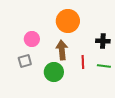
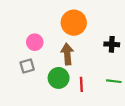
red line: (83, 62) -> (81, 84), moved
green line: (104, 66) -> (114, 81), moved

